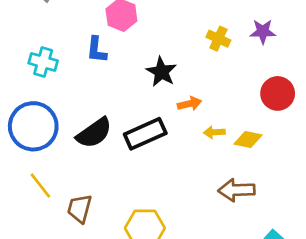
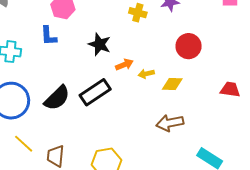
yellow arrow: (214, 132) -> (146, 74), moved

